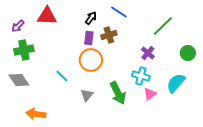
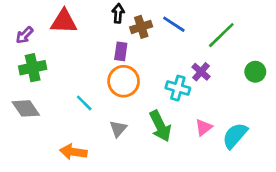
blue line: (119, 12) -> (174, 24), moved
black arrow: (91, 18) -> (118, 13), moved, turned -32
brown cross: (109, 35) -> (141, 27), moved
cyan cross: (141, 76) -> (178, 88), moved
cyan semicircle: (176, 83) -> (235, 136), moved
orange arrow: (36, 114) -> (73, 152), moved

